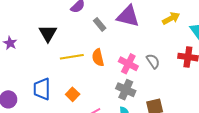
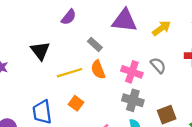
yellow arrow: (171, 18) -> (162, 28), moved
gray rectangle: (100, 24) -> (95, 44), moved
orange square: (73, 94) -> (76, 103), moved

